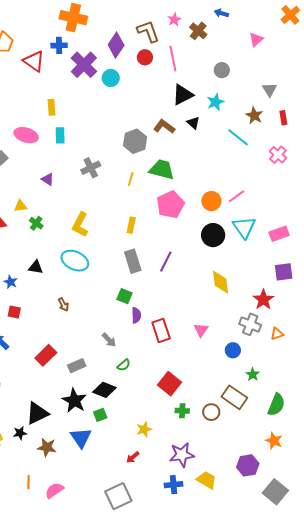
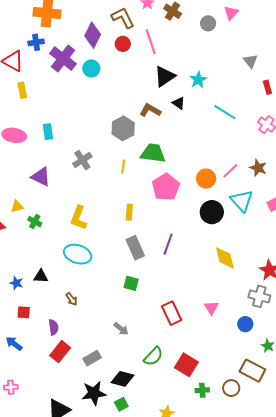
gray circle: (222, 70) -> (208, 23), moved
yellow rectangle: (51, 107) -> (22, 90), moved
brown star: (254, 115) -> (258, 168), moved
purple triangle: (48, 179) -> (41, 177), size x1.5
black triangle: (36, 267) -> (41, 276), moved
purple semicircle: (136, 315) -> (53, 327), moved
green semicircle: (124, 365) -> (153, 356), moved, size x1.5
black star: (74, 401) -> (94, 393), turned -30

